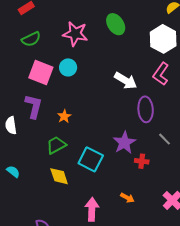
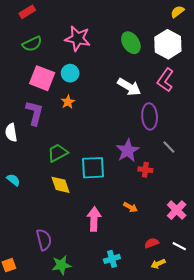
green ellipse: (116, 24) -> (131, 43), moved
orange star: (64, 116) -> (68, 102), moved
cyan square: (91, 159) -> (93, 168), turned -30

